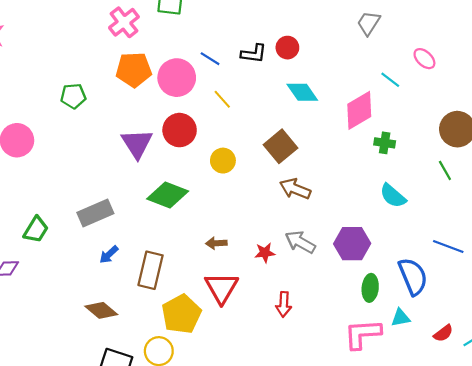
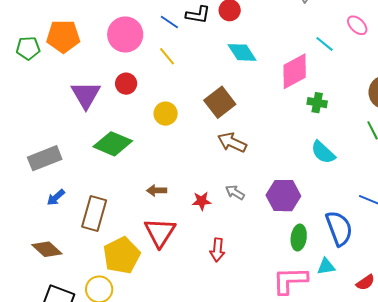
blue line: (210, 59) -> (169, 22), moved
orange pentagon: (134, 70) -> (63, 36), moved
red circle: (180, 130) -> (126, 84), size x0.7
gray arrow: (300, 242) -> (235, 192), size x0.7

